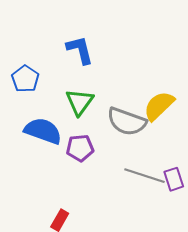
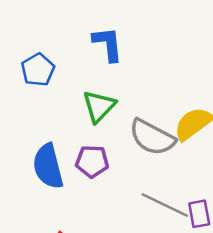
blue semicircle: (43, 131) -> (48, 166), moved, turned -132

